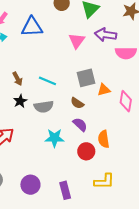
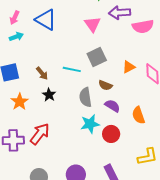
blue triangle: (32, 27) -> (46, 20), turned 45
gray square: (86, 78) -> (97, 57), moved
gray semicircle: (44, 107) -> (85, 97), moved, turned 102
red circle: (86, 151) -> (111, 134), moved

